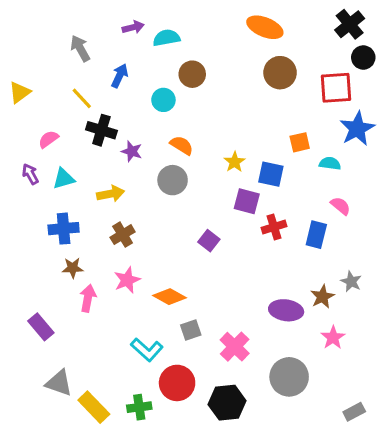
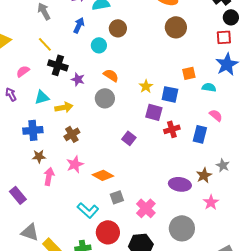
blue arrow: (120, 76) -> (79, 25), moved
red square: (336, 88) -> (224, 37), moved, size x0.7
cyan triangle: (64, 179) -> (42, 97), moved

